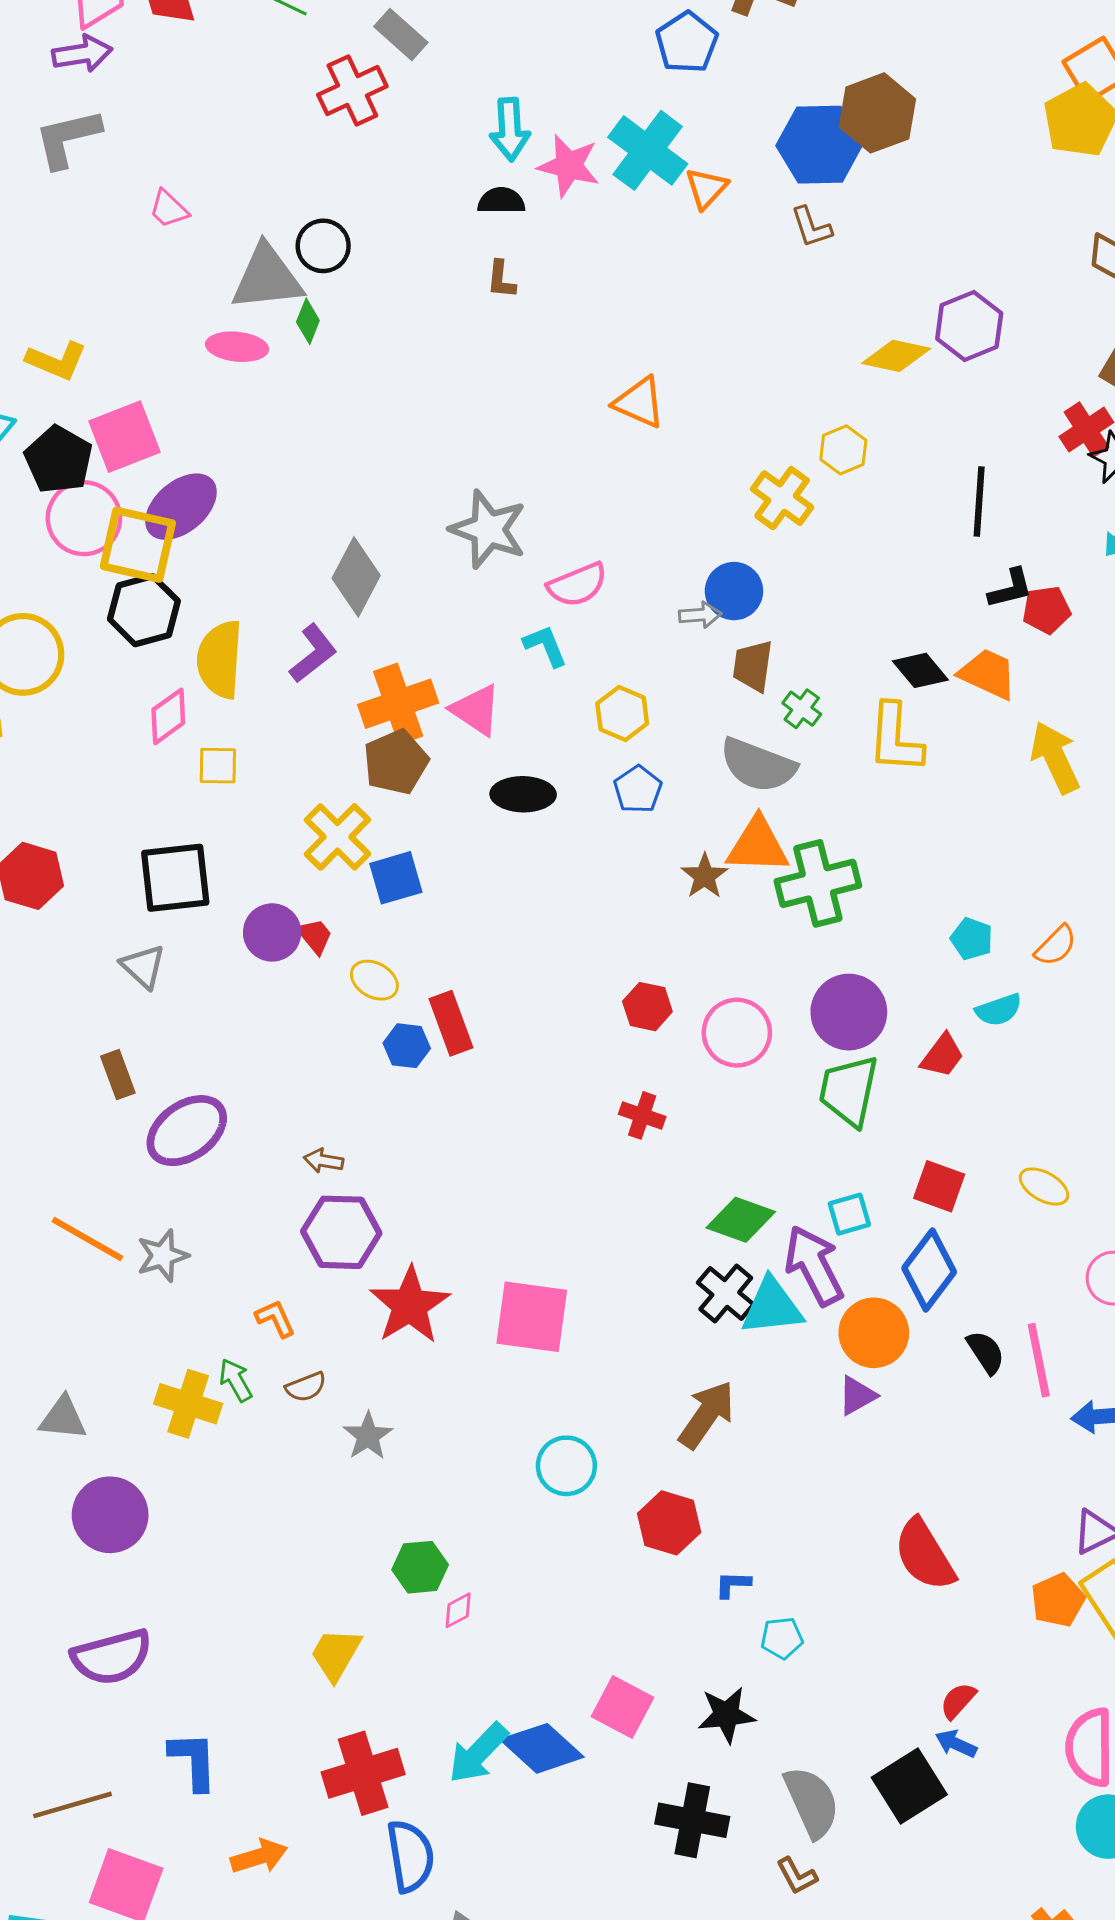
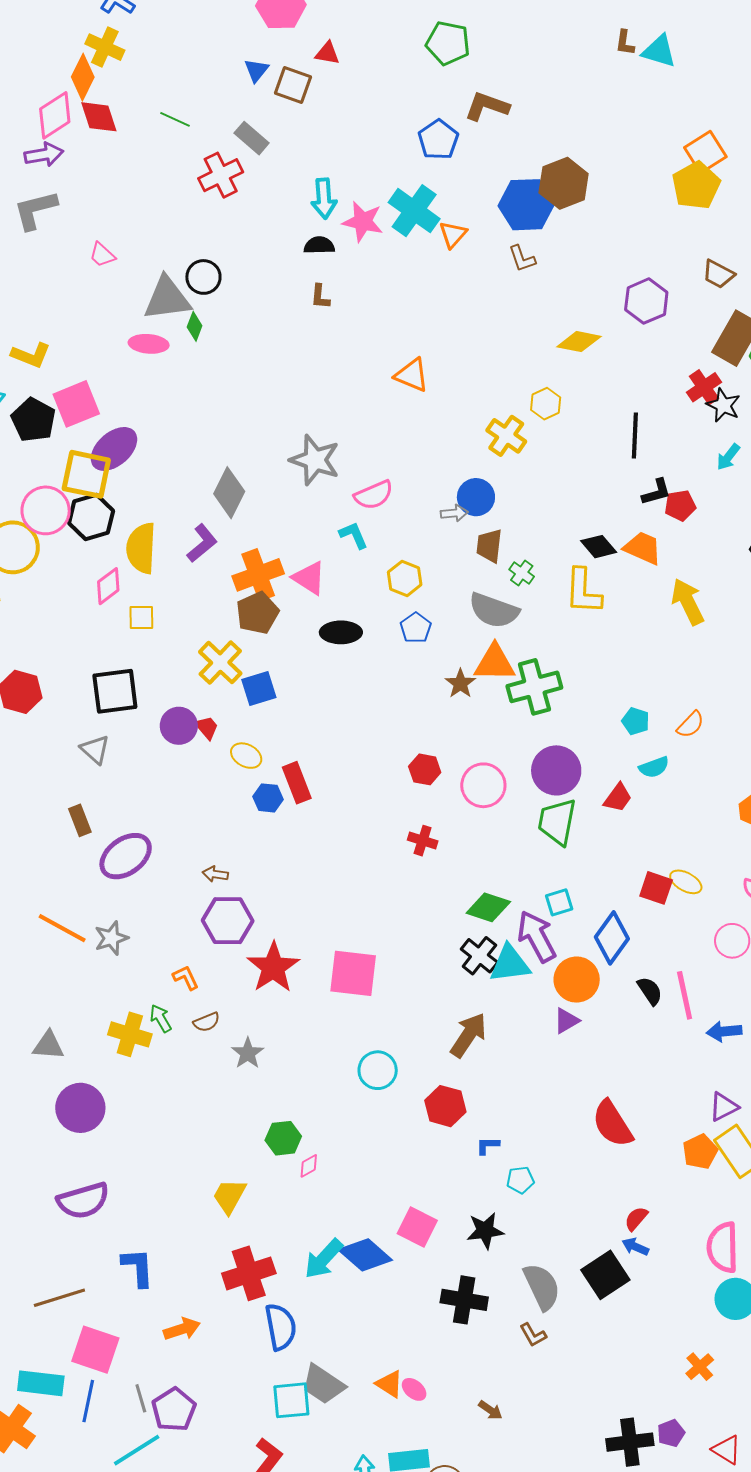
purple hexagon: (969, 326) -> (646, 301), moved
pink circle: (84, 518) -> (46, 510), moved
red square: (939, 1186) -> (656, 888), moved

